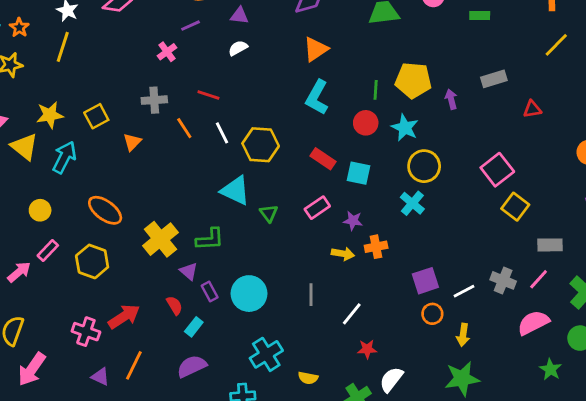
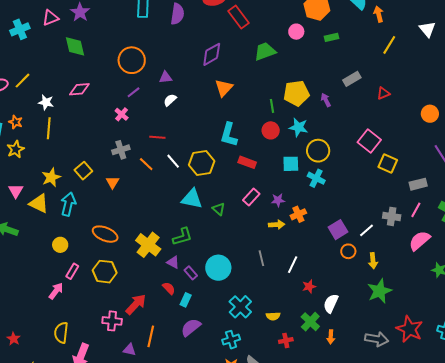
cyan L-shape: (317, 97) -> (229, 135), moved
cyan square: (358, 173) -> (291, 164), moved

